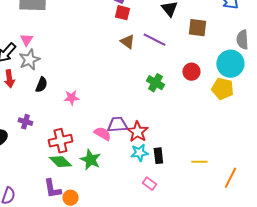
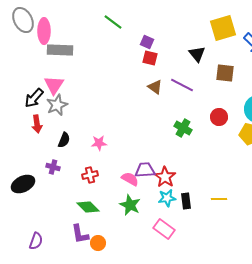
pink triangle: (26, 40) -> (54, 85), size x1.5
black semicircle: (41, 85) -> (64, 140), moved
red cross: (60, 141) -> (90, 175), moved, size x0.7
green star: (90, 160) -> (130, 205), moved
yellow line: (199, 162) -> (219, 199), moved
pink rectangle: (149, 184) -> (164, 229), moved, size x1.5

